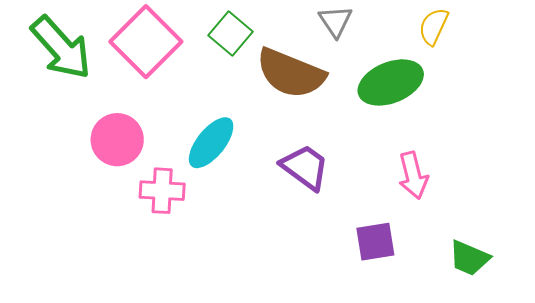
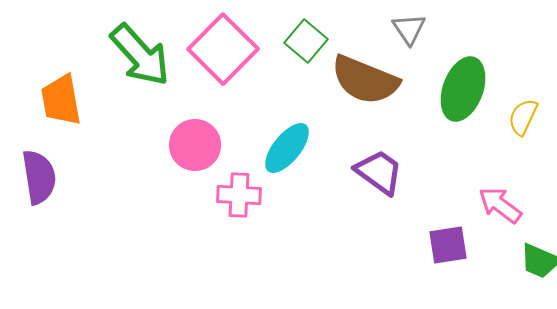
yellow semicircle: (434, 26) -> (523, 117), moved
green ellipse: (391, 82) -> (463, 89), turned -48
pink arrow: (413, 175) -> (500, 205), moved, turned 141

